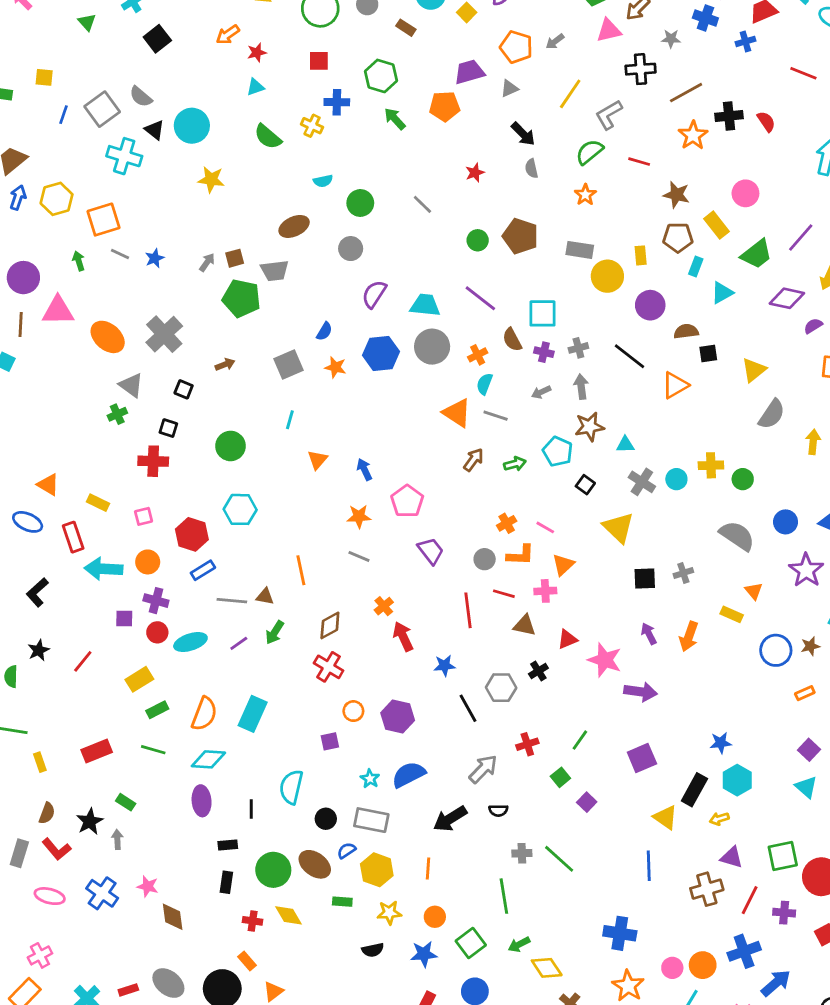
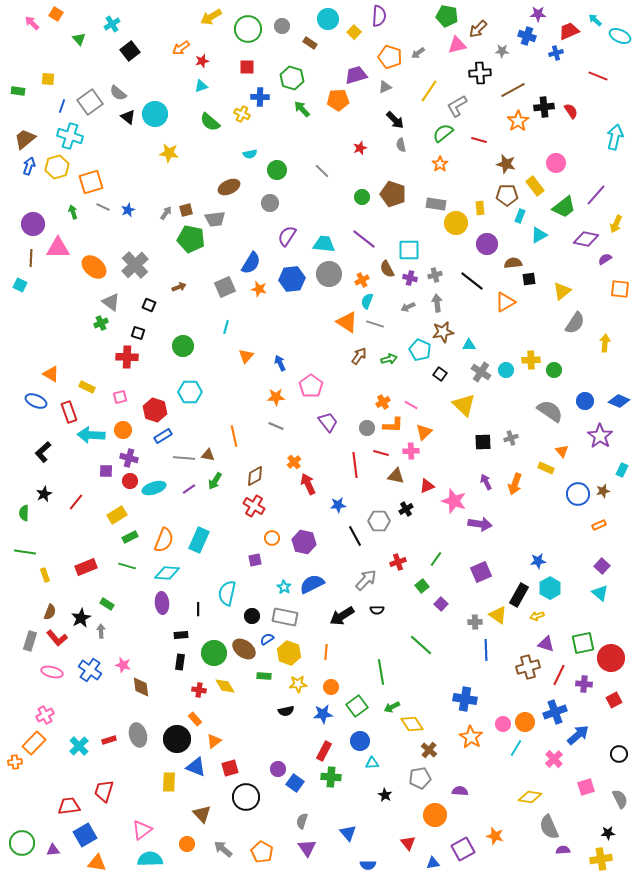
cyan cross: (124, 156) -> (70, 136), moved
blue semicircle: (324, 331) -> (251, 263), size x1.6
gray cross: (522, 853) -> (475, 622), moved
gray ellipse: (168, 983) -> (138, 735), turned 35

